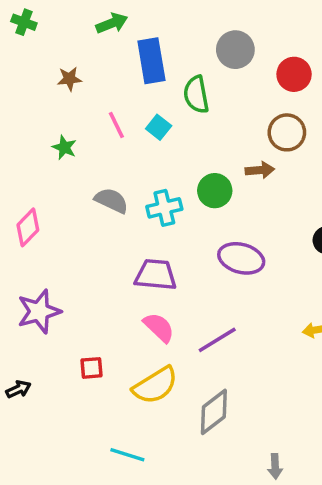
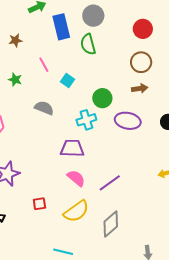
gray circle: (235, 50) -> (93, 16), moved
cyan square: (159, 127) -> (67, 80), moved
brown arrow: (260, 170) -> (140, 88), moved
cyan cross: (164, 208) -> (86, 120), moved
purple ellipse: (241, 258) -> (128, 121), moved

